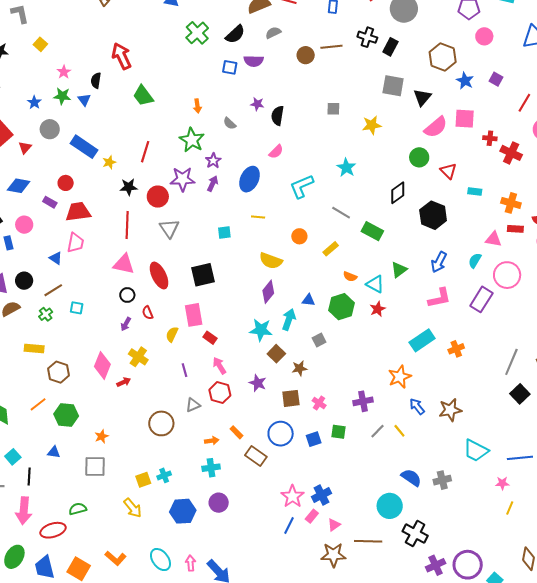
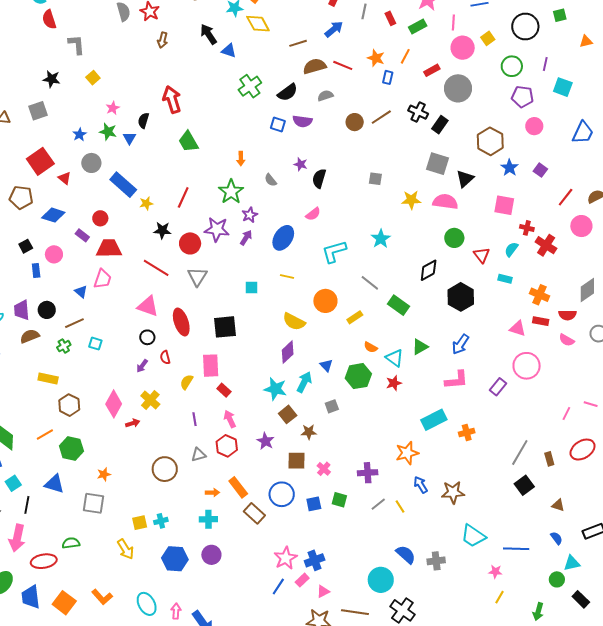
brown line: (331, 47) -> (381, 117), turned -35
pink semicircle: (436, 127) -> (445, 202), moved, turned -140
red triangle: (25, 148) -> (65, 178), turned -40
red line: (127, 225) -> (156, 268), turned -68
orange circle: (299, 236) -> (325, 301), size x1.5
cyan semicircle: (475, 261) -> (511, 249), moved
purple rectangle: (481, 299) -> (498, 387), size x0.7
blue triangle: (308, 300) -> (326, 365), turned 32
orange rectangle: (236, 432) -> (238, 487), size x1.5
blue triangle: (54, 452) -> (54, 484), size x1.5

